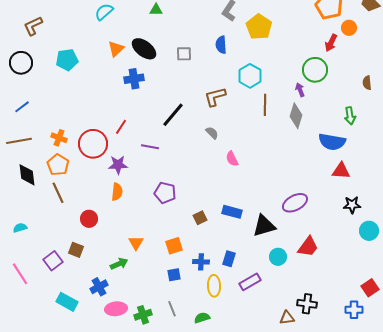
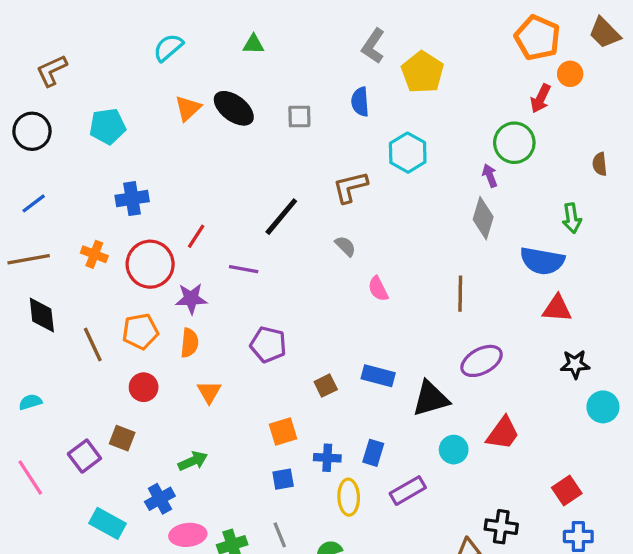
blue cross: (134, 79) -> (132, 199), moved
brown line: (265, 105) -> (460, 294), moved
orange pentagon: (58, 165) -> (140, 331), moved, turned 30
orange triangle: (136, 243) -> (209, 392), moved
red square: (370, 288) -> (567, 491), moved

